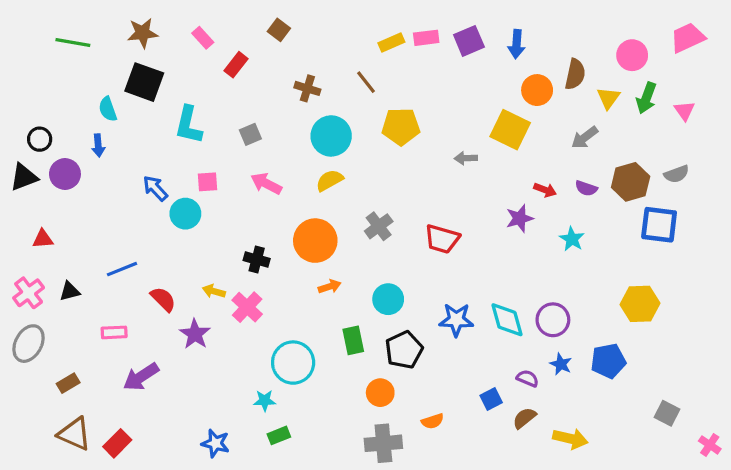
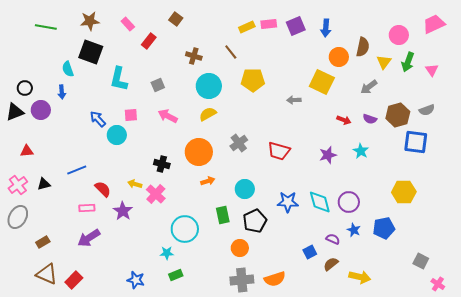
purple star: (520, 218) -> (328, 155), moved
pink rectangle: (114, 332) -> (87, 208), moved
orange semicircle: (433, 421) -> (275, 279), moved, size x1.5
pink cross: (710, 445) -> (438, 284), moved

